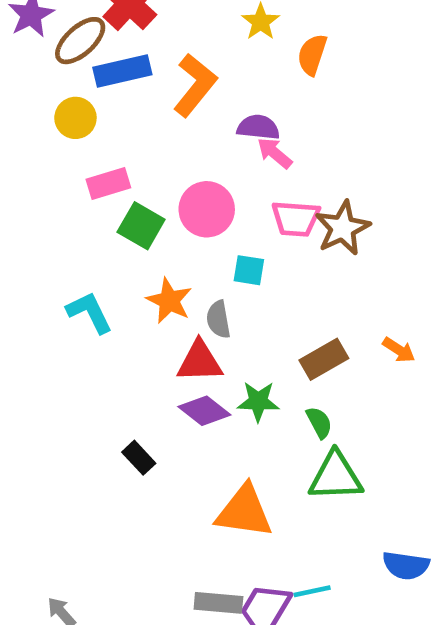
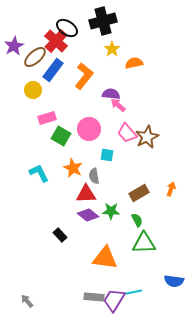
orange semicircle: (312, 55) -> (134, 63), turned 60
blue rectangle: (122, 71) -> (53, 70), turned -40
pink trapezoid: (296, 219) -> (127, 133), turned 45
orange arrow: (399, 350) -> (171, 189), turned -104

